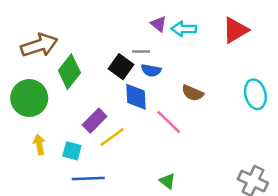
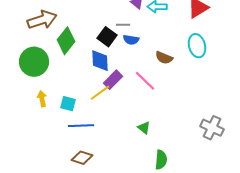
cyan ellipse: (255, 94) -> (197, 46), moved
blue diamond: (136, 97) -> (100, 61), moved
purple rectangle: (95, 121) -> (113, 80), moved

